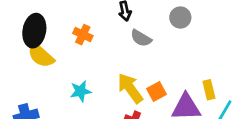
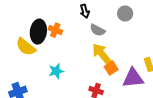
black ellipse: (34, 31) -> (38, 32), moved
yellow arrow: (130, 88) -> (102, 54), moved

